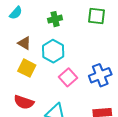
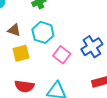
yellow square: (27, 68) -> (21, 53), turned -30

